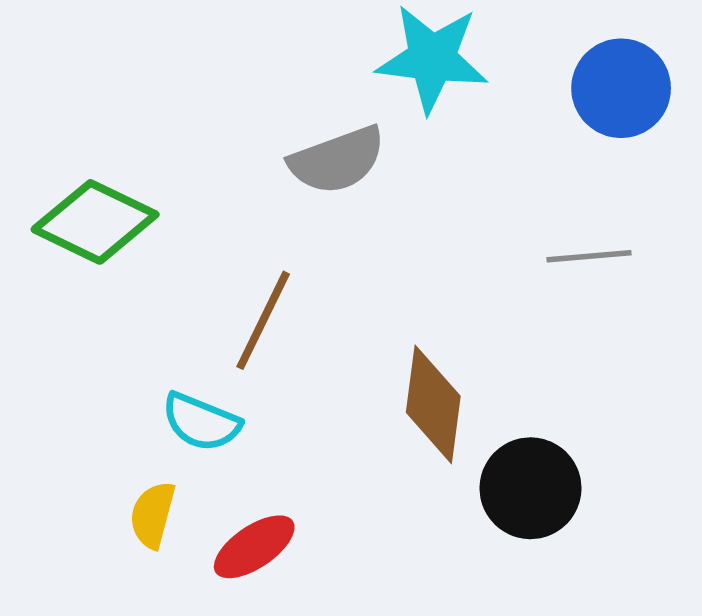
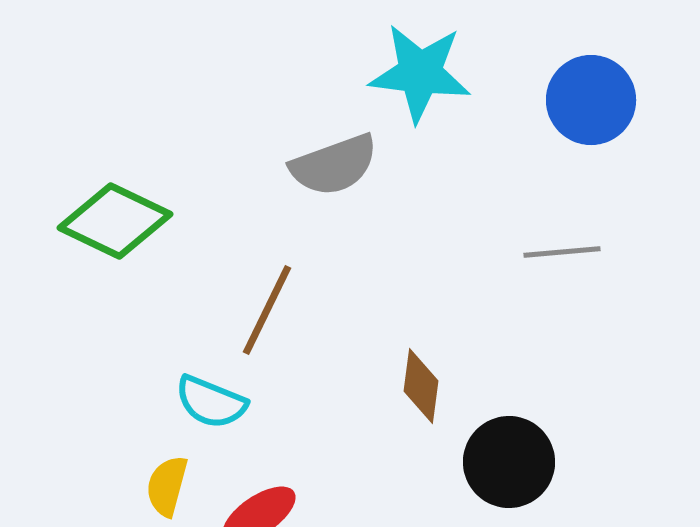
brown diamond: (433, 404) -> (421, 386), size x0.7

